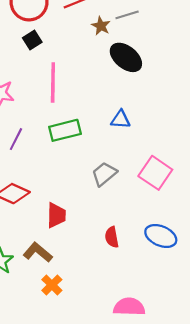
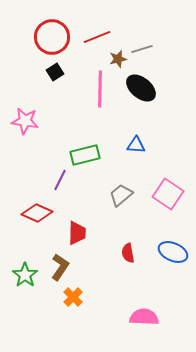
brown star: (101, 26) -> (118, 59), turned 30
pink line: (53, 82) -> (100, 89), moved
purple line: (16, 139) -> (60, 180), moved
brown L-shape: (38, 252) -> (60, 267), turned 84

